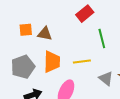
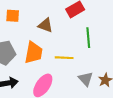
brown triangle: (45, 34) -> (45, 25), moved

